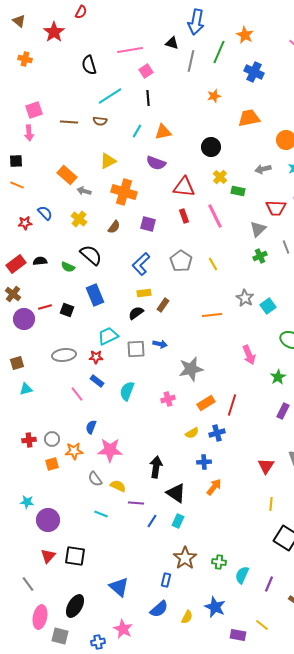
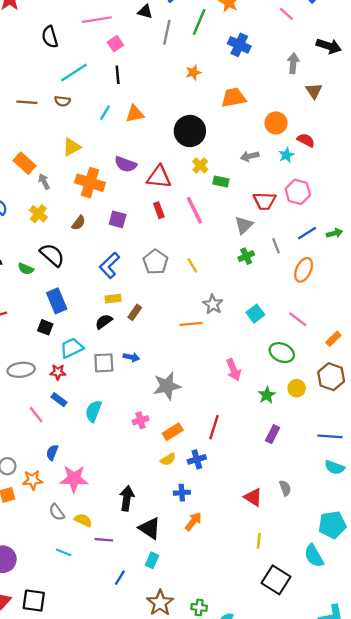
black circle: (211, 147) -> (190, 131), size x1.4
purple semicircle: (156, 163) -> (126, 164), moved
gray arrow: (84, 191) -> (44, 181), turned 48
gray star: (245, 298) -> (213, 304), moved
black square: (67, 310) -> (45, 327), moved
orange rectangle: (206, 403) -> (173, 432), moved
red triangle: (266, 466) -> (253, 497), turned -30
blue line: (152, 521) -> (120, 578), moved

